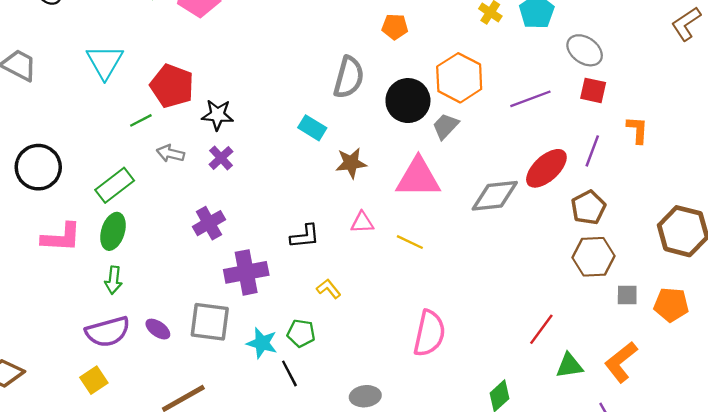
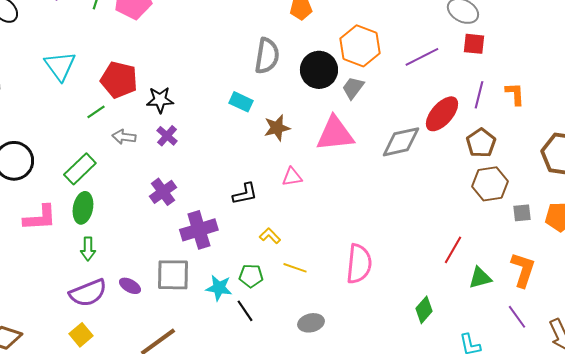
orange L-shape: (637, 130) -> (515, 94), moved
yellow line: (410, 242) -> (295, 268), moved
orange L-shape: (621, 362) -> (523, 270), turned 153

